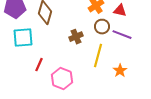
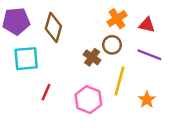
brown circle: (102, 27) -> (112, 45), moved
brown cross: (76, 37) -> (92, 57), turned -32
pink hexagon: (62, 79) -> (88, 100), moved

